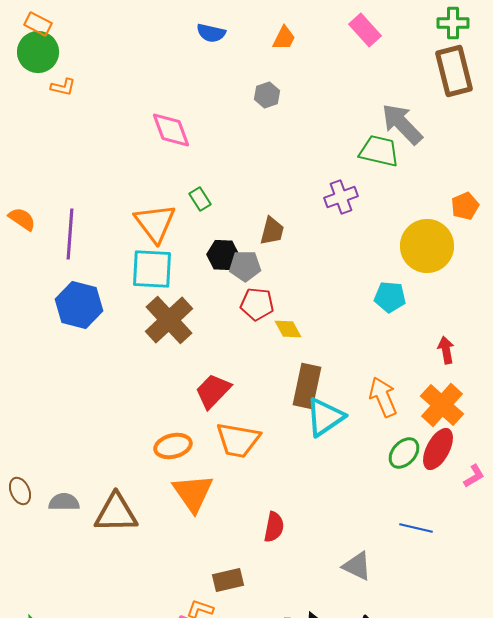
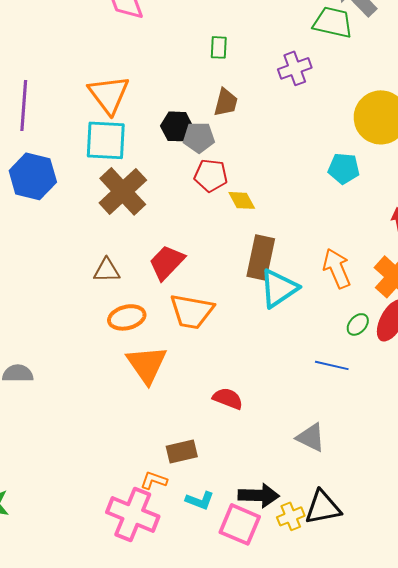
green rectangle: (200, 199) -> (219, 47), moved, turned 35
green ellipse: (404, 453) -> (358, 324), size x0.7
brown triangle: (116, 513) -> (107, 270), moved, size x0.6
red semicircle: (274, 527) -> (228, 398), turned -80
blue line: (416, 528) -> (332, 365), moved

